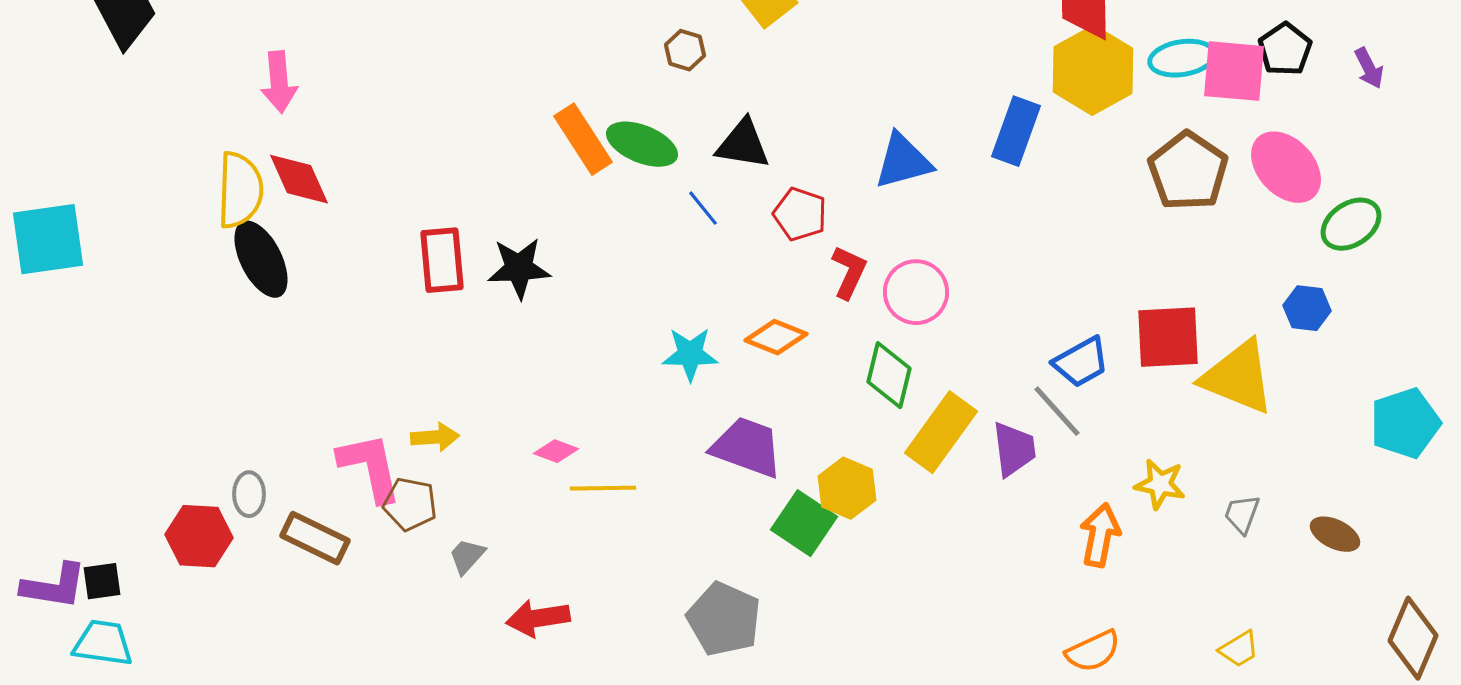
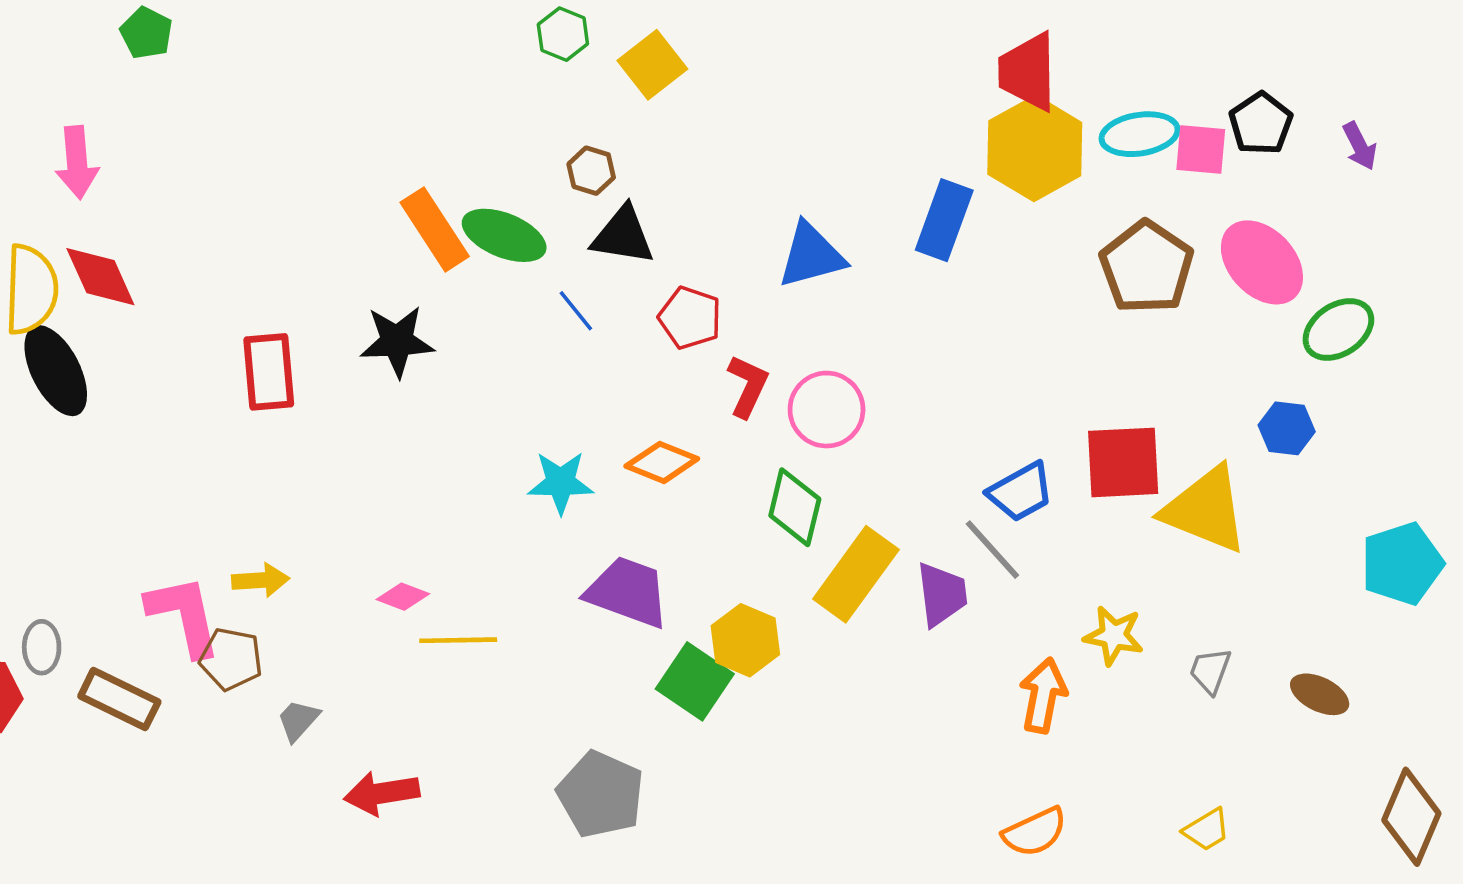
brown hexagon: (685, 50) -> (591, 171), moved
pink square: (1234, 71) -> (1201, 149), size x0.7
black star: (519, 268) -> (397, 341), moved

